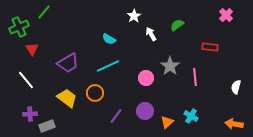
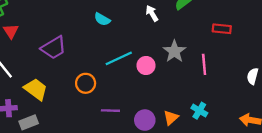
cyan line: (108, 66) -> (119, 58), moved
yellow trapezoid: (67, 98) -> (36, 89), moved
purple circle: (145, 111) -> (145, 120), moved
purple line: (116, 116) -> (110, 111), turned 56

